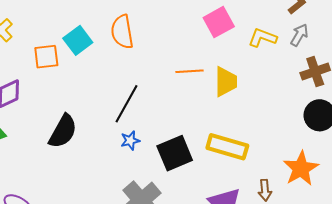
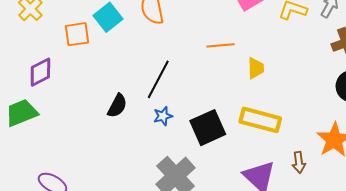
yellow trapezoid: (226, 82) -> (256, 68), moved, size x0.7
black semicircle: (63, 131) -> (117, 106), moved, size x0.7

